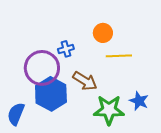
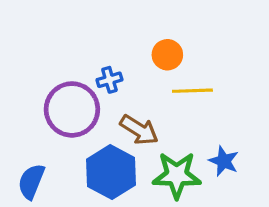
blue hexagon: (51, 94) -> (111, 172), moved

